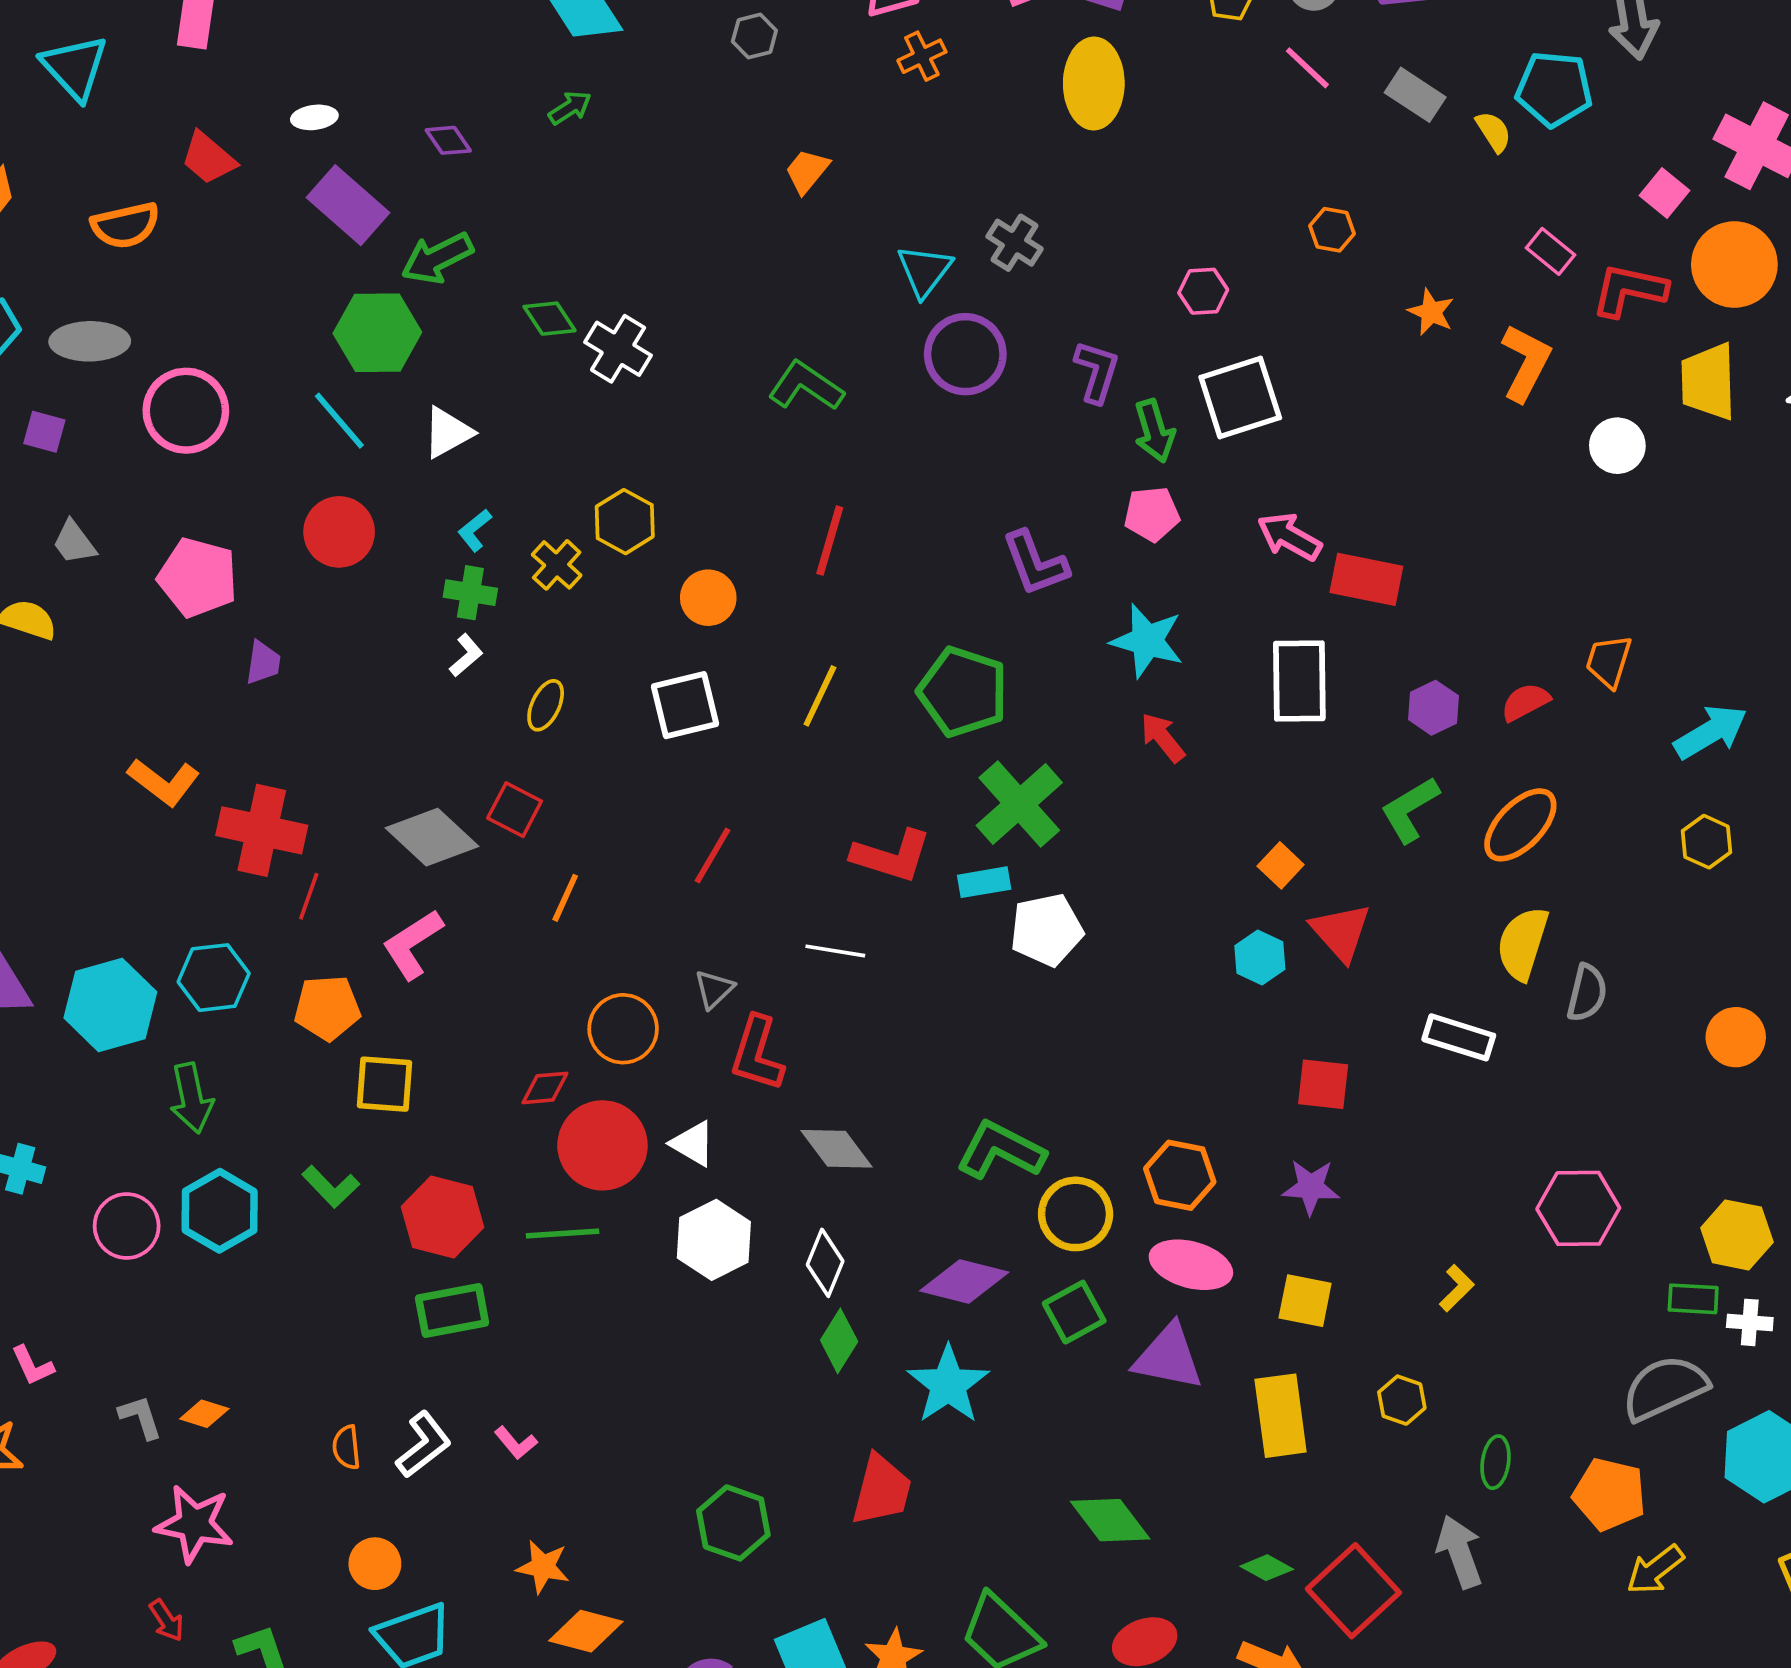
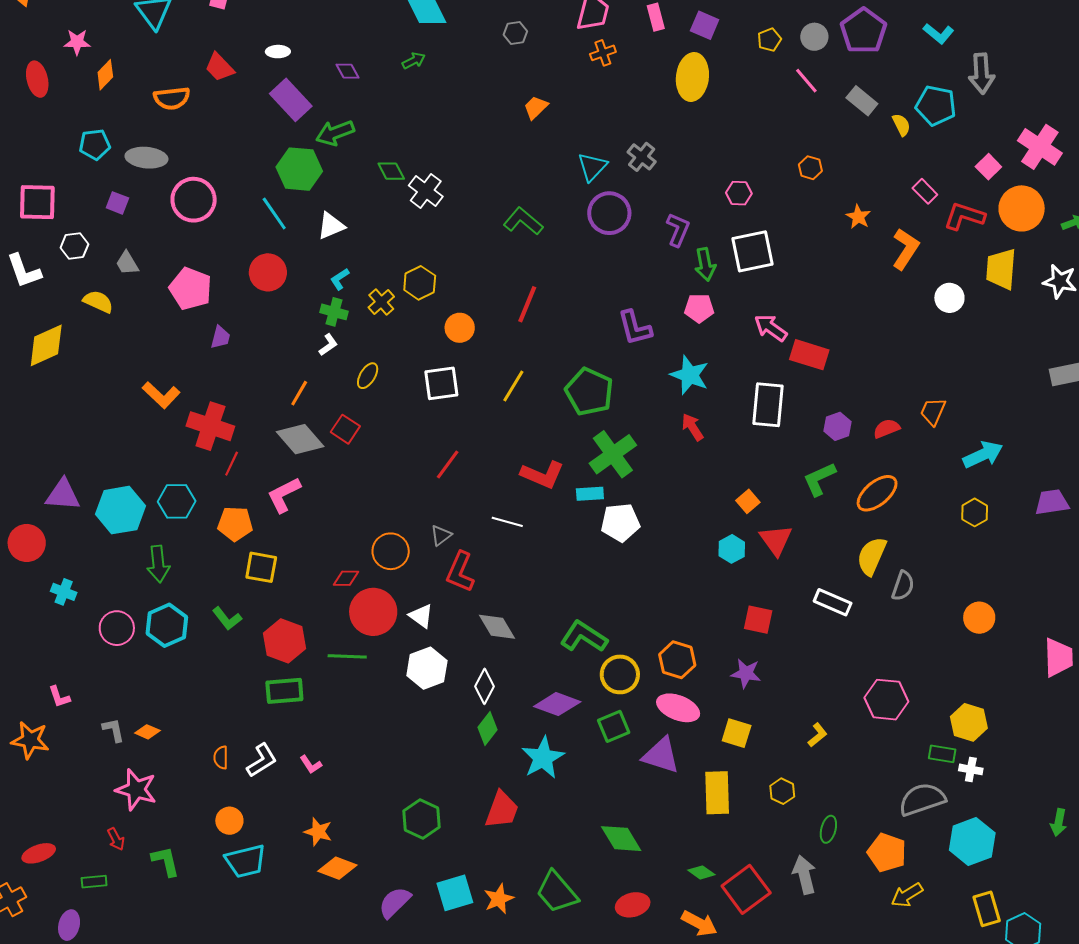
orange line: (565, 898) -> (299, 393), moved

